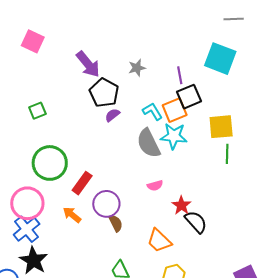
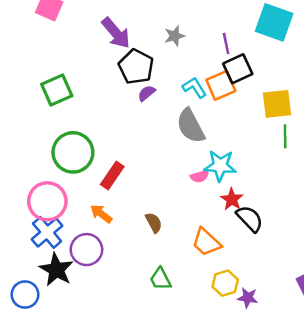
green square: (37, 111) -> (57, 90), size x1.5
cyan star: (174, 136) -> (220, 166), moved
purple circle: (106, 204) -> (86, 250), moved

